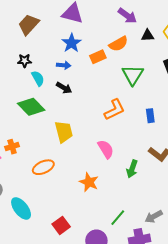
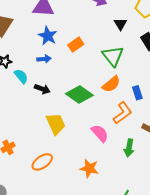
black triangle: (148, 35) -> (121, 24), moved, turned -48
orange semicircle: (118, 44) -> (111, 84), moved
black arrow: (64, 88) -> (42, 89), moved
green diamond: (31, 107) -> (79, 94), moved
orange L-shape: (114, 110) -> (123, 113), moved

